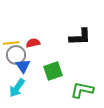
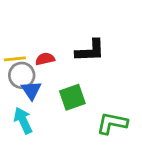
black L-shape: (80, 37) -> (90, 51), moved
cyan arrow: (17, 88) -> (23, 121), turned 120

